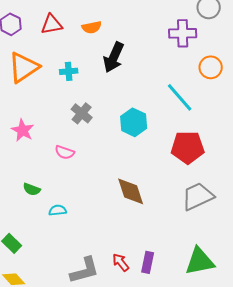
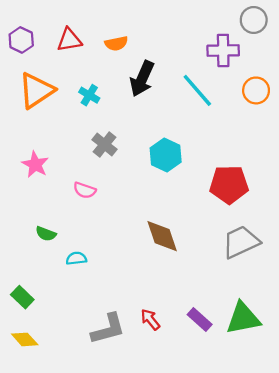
cyan cross: (69, 71) -> (89, 95), turned 36
cyan line: (180, 97) -> (197, 90), moved
purple rectangle: (148, 262) -> (200, 319), moved, turned -60

